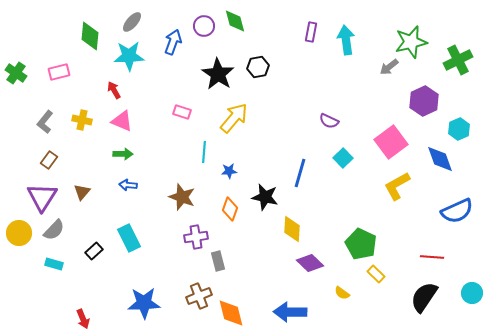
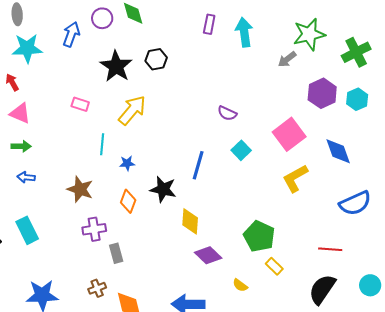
gray ellipse: (132, 22) -> (17, 14), moved, turned -45
cyan hexagon: (459, 129) -> (357, 99), moved
brown cross: (199, 296) -> (97, 288), size x0.7

